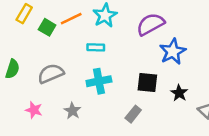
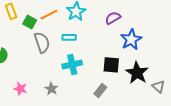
yellow rectangle: (24, 14) -> (11, 11), turned -49
purple semicircle: (151, 24) -> (113, 18), size x0.7
gray semicircle: (51, 74) -> (42, 42), moved, turned 95
black star: (179, 93) -> (137, 73), size x1.6

